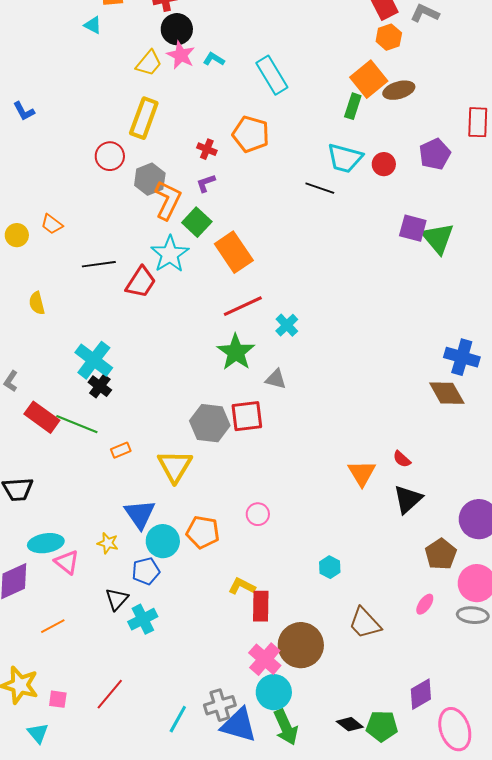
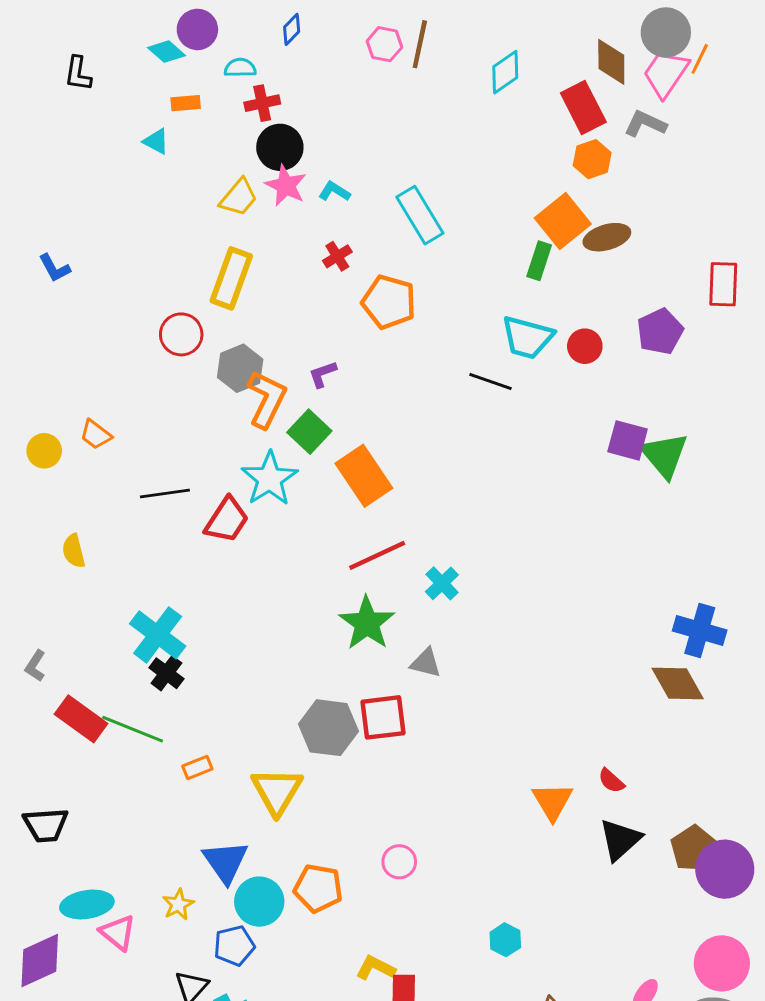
red cross: (207, 149) -> (337, 256), moved, turned 36
yellow star: (108, 543) -> (178, 904), turned 30
brown pentagon: (441, 554) -> (694, 849), moved

